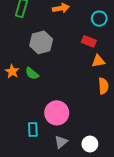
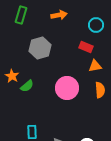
green semicircle: (32, 73) -> (27, 86), moved, turned -80
pink circle: (57, 113) -> (67, 88), moved

